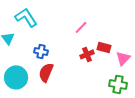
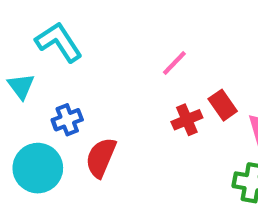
red rectangle: (104, 47) -> (223, 105), turned 40
blue cross: (41, 51) -> (67, 120), moved, turned -32

